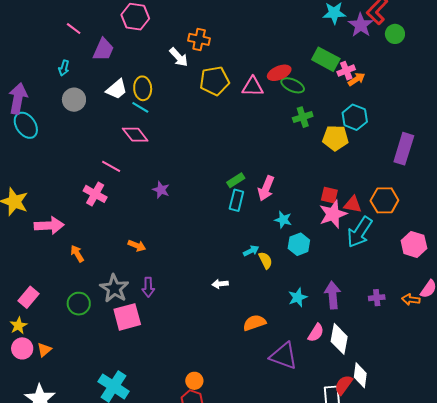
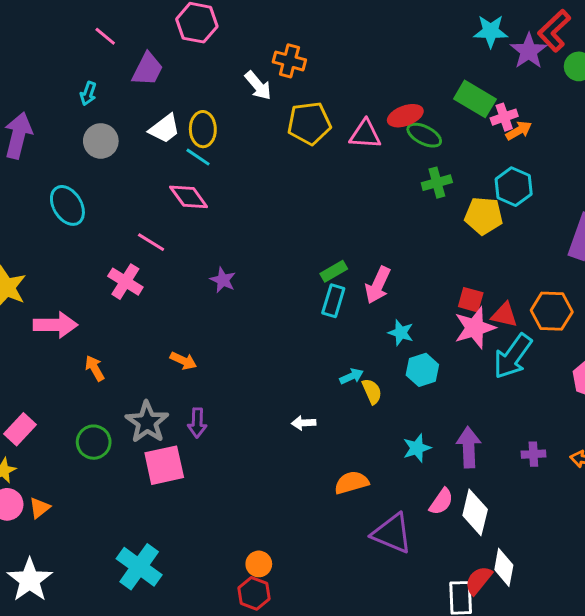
cyan ellipse: (26, 125) -> (67, 205), moved

